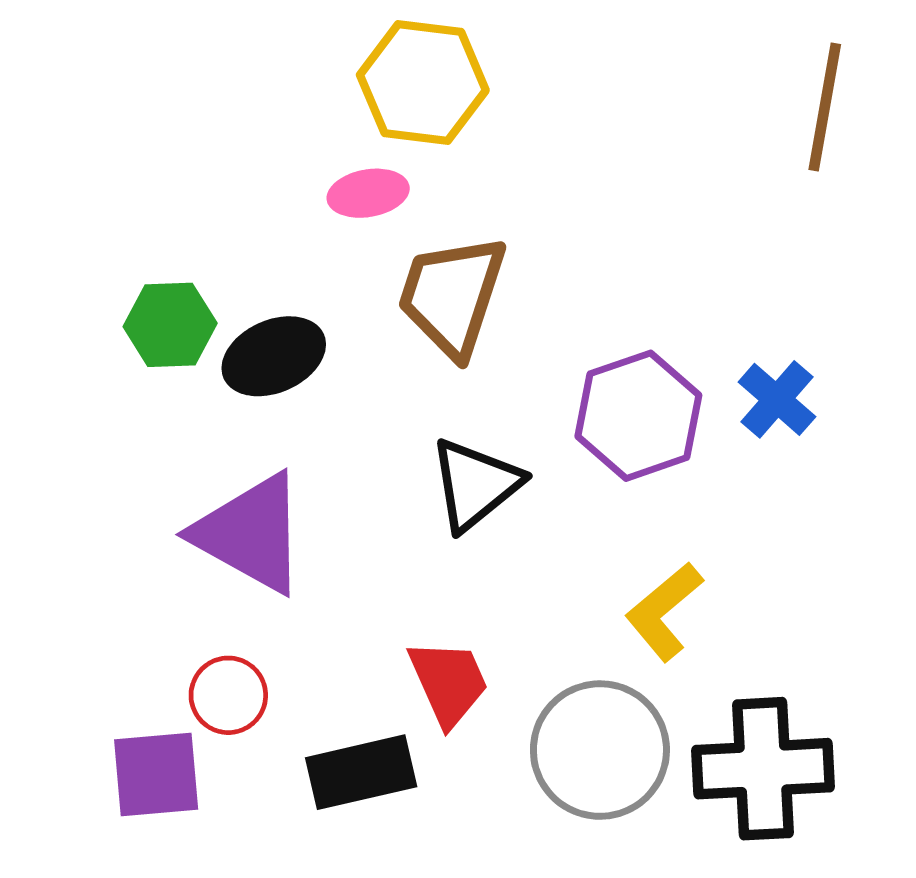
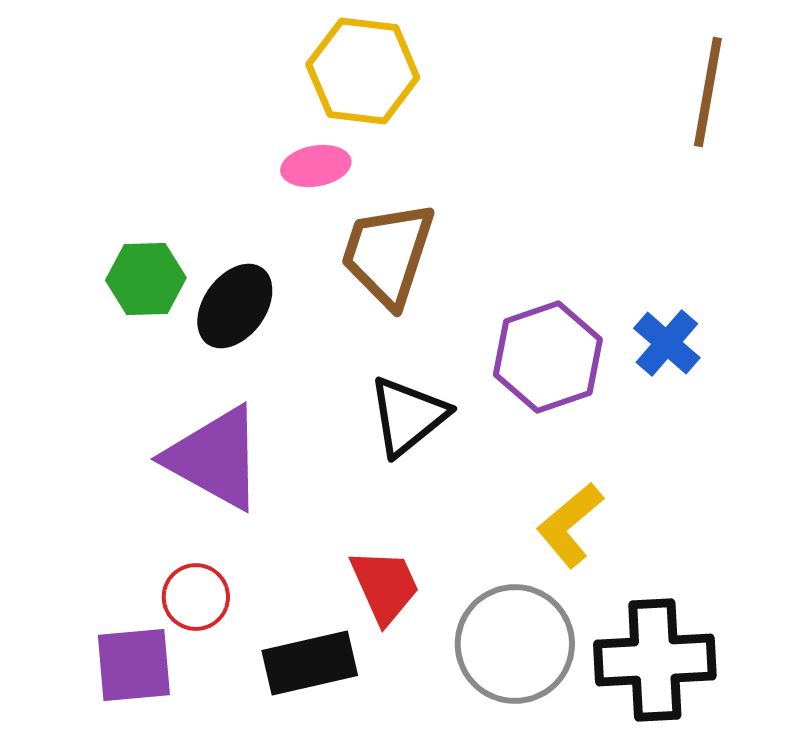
black ellipse: (274, 356) -> (235, 306), turned -30

